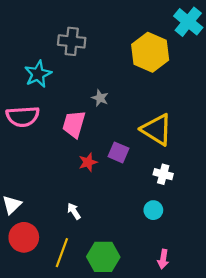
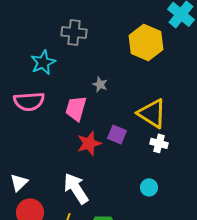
red star: (88, 162) -> (89, 143), size x1.4
white cross: (163, 174) -> (159, 143), moved
white arrow: (74, 211) -> (76, 188), size x2.0

